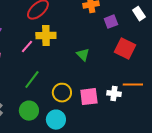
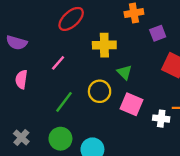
yellow cross: (46, 36) -> (104, 45), moved
yellow circle: (62, 93) -> (100, 91), moved
pink square: (89, 97) -> (132, 104), moved, turned 30

